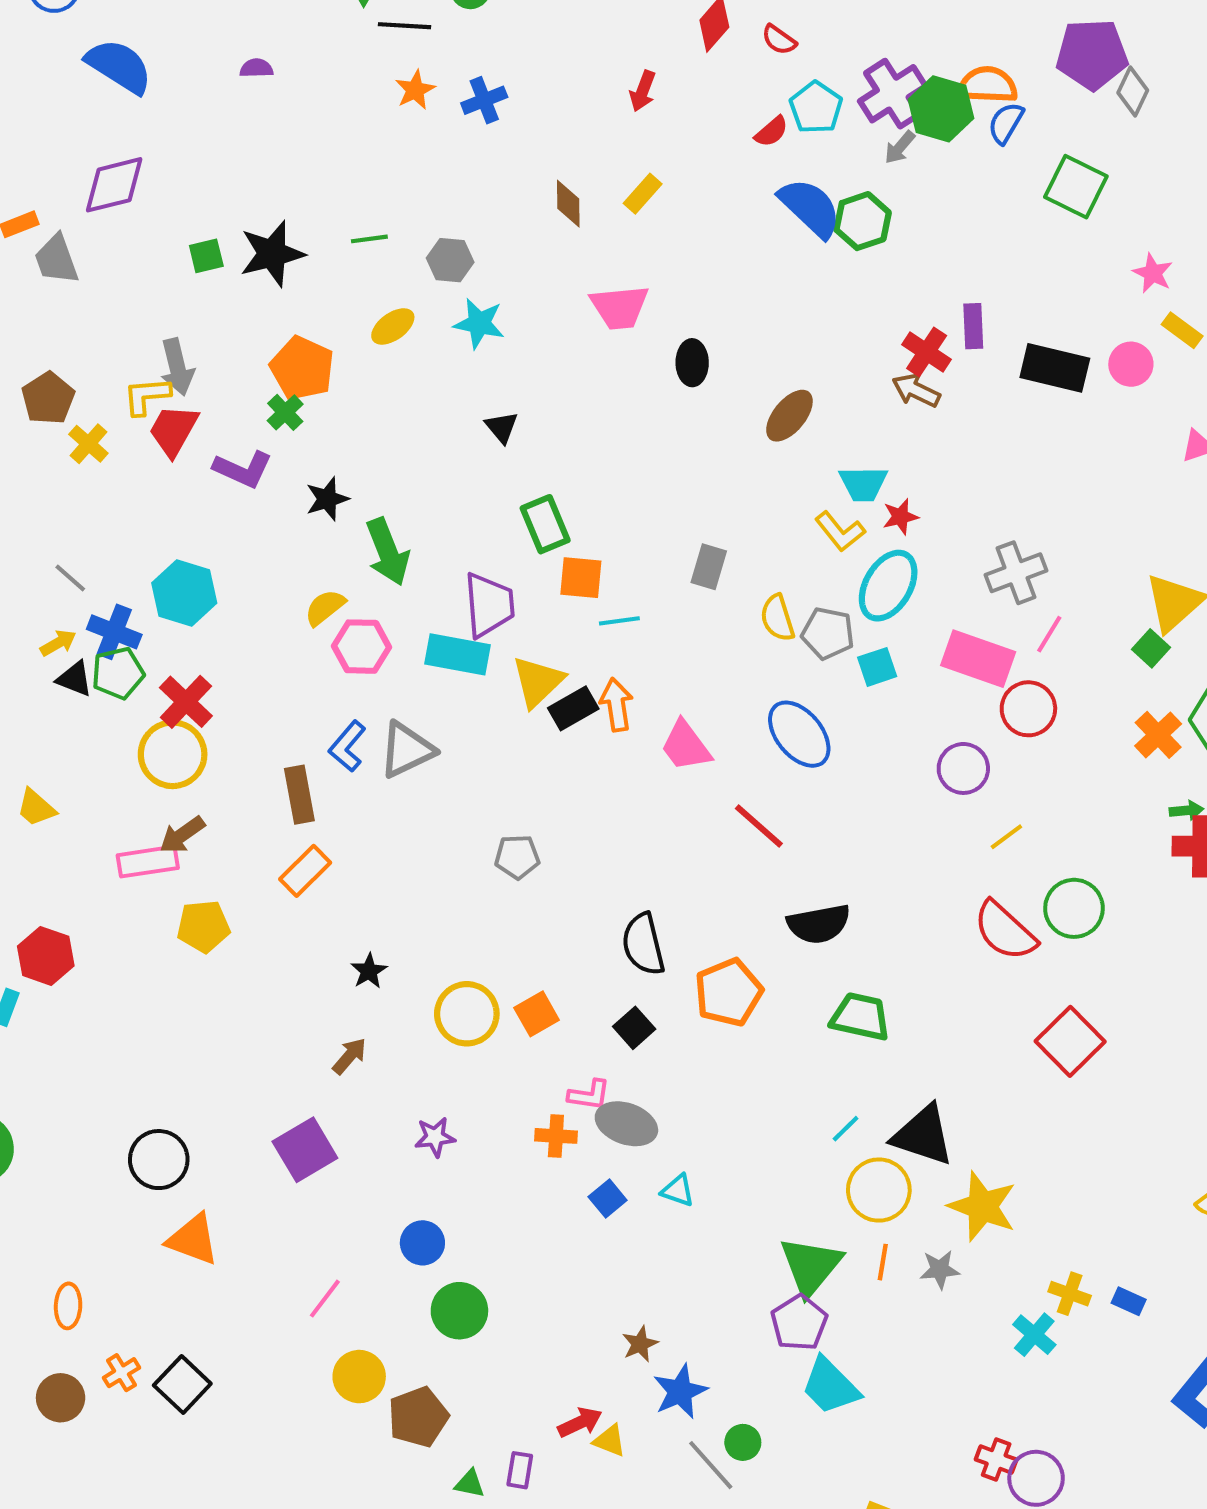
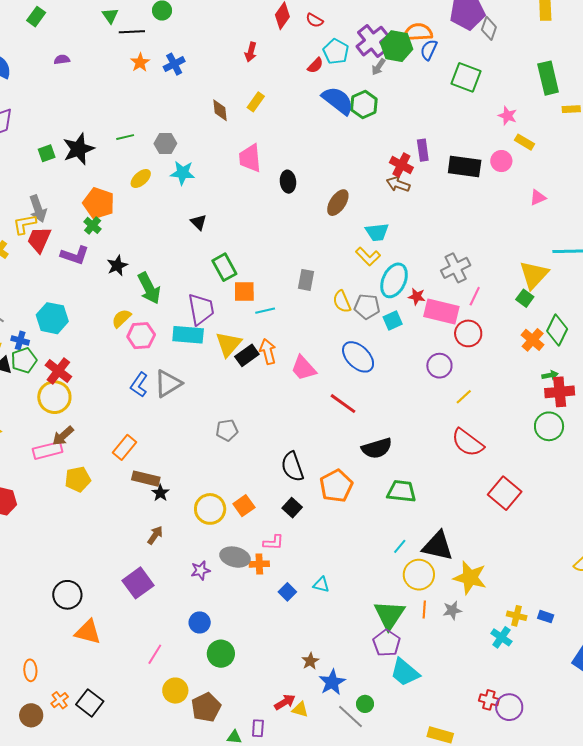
pink trapezoid: (620, 307) -> (250, 158), turned 96
red star: (900, 517) -> (417, 297), moved, turned 30
blue cross: (114, 632) -> (20, 340), size x0.7
brown rectangle: (299, 795) -> (146, 479), moved, turned -60
green circle: (1074, 908) -> (549, 426), moved
gray ellipse: (626, 1124) -> (235, 557), moved

